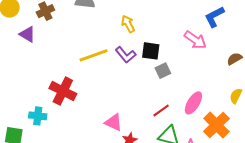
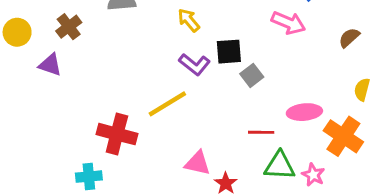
yellow line: (94, 55) -> (167, 104), moved
pink ellipse: (193, 103) -> (304, 112), turned 65
red line: (161, 110) -> (261, 132), turned 48

